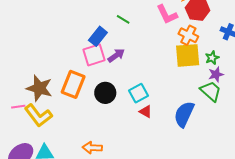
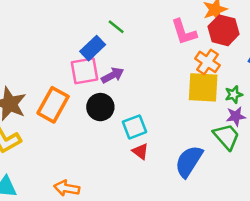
green line: (123, 19) -> (116, 27), moved
black circle: (105, 93) -> (100, 107), moved

